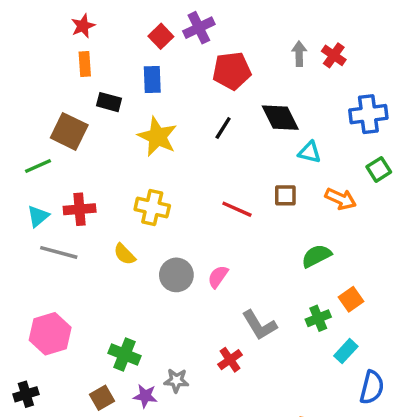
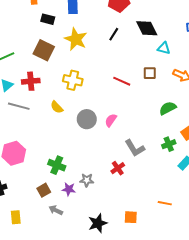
brown square: (69, 131) -> (44, 50), moved

